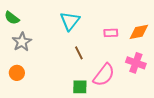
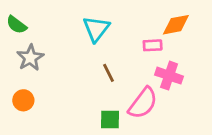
orange diamond: (139, 32) -> (176, 25), moved
pink cross: (136, 63) -> (169, 76), moved

